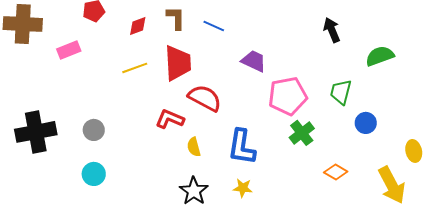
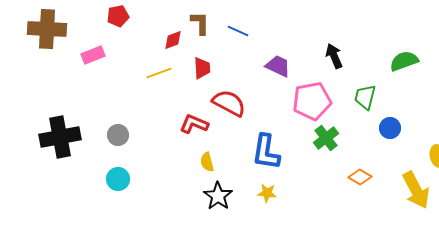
red diamond: (138, 26) -> (173, 40), moved
black arrow: (332, 30) -> (334, 56), moved
red trapezoid: (178, 63) -> (202, 68), size x0.6
yellow semicircle: (194, 147) -> (207, 162), moved

